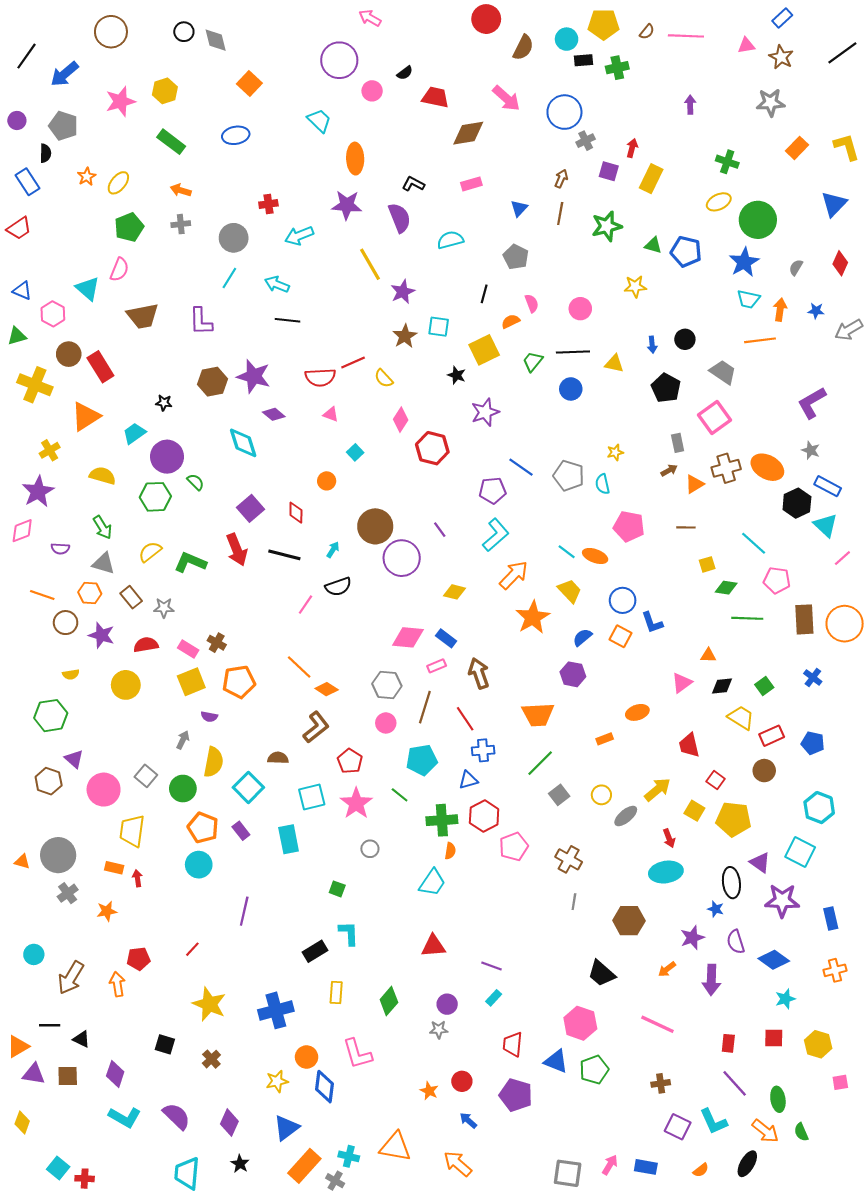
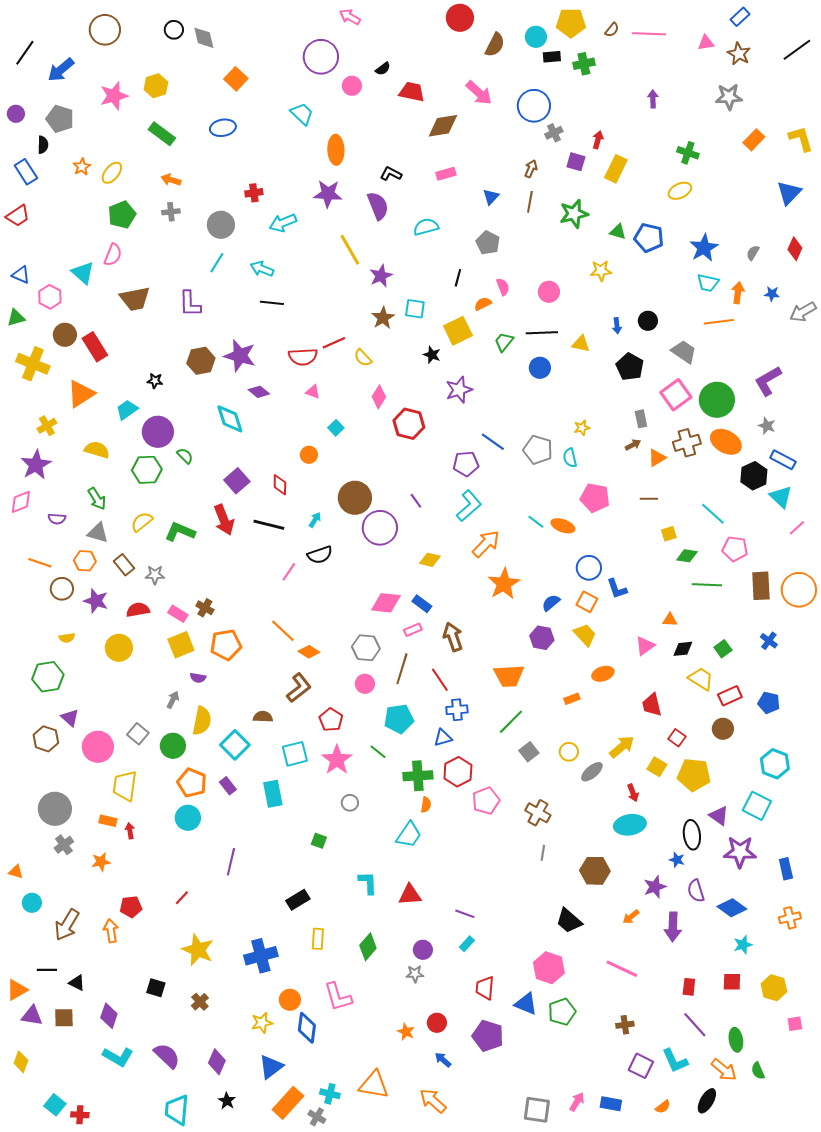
green circle: (758, 220) -> (717, 400), moved
yellow trapezoid: (570, 591) -> (585, 635), moved
orange triangle: (22, 861) -> (16, 872), moved
cyan L-shape: (349, 933) -> (368, 883), moved

